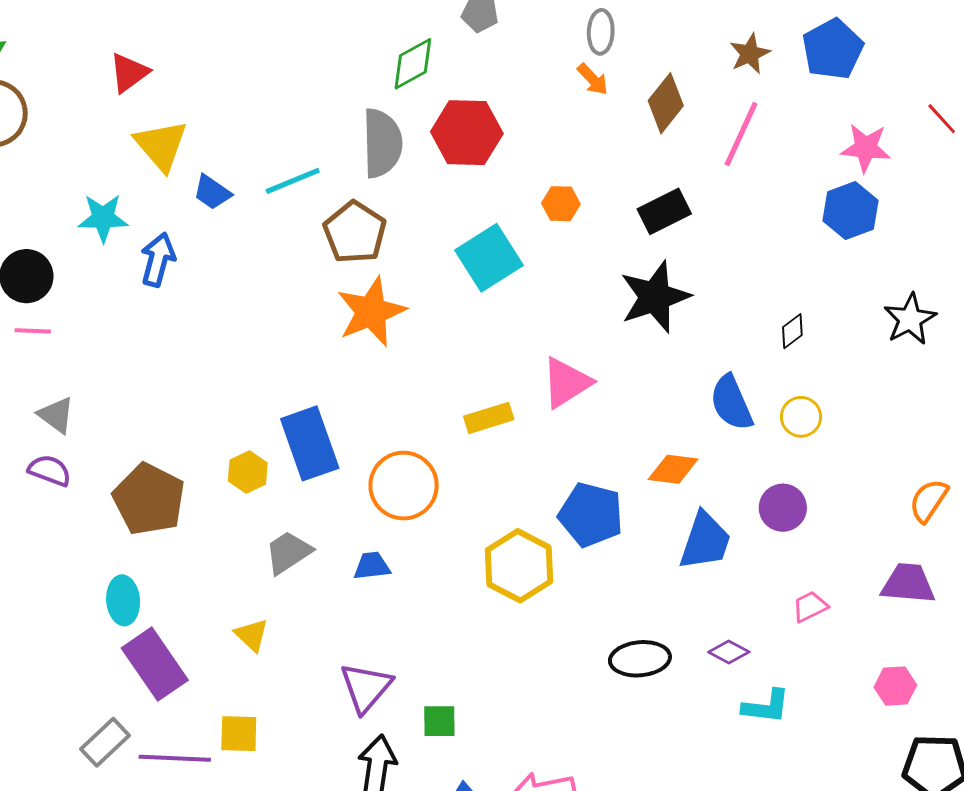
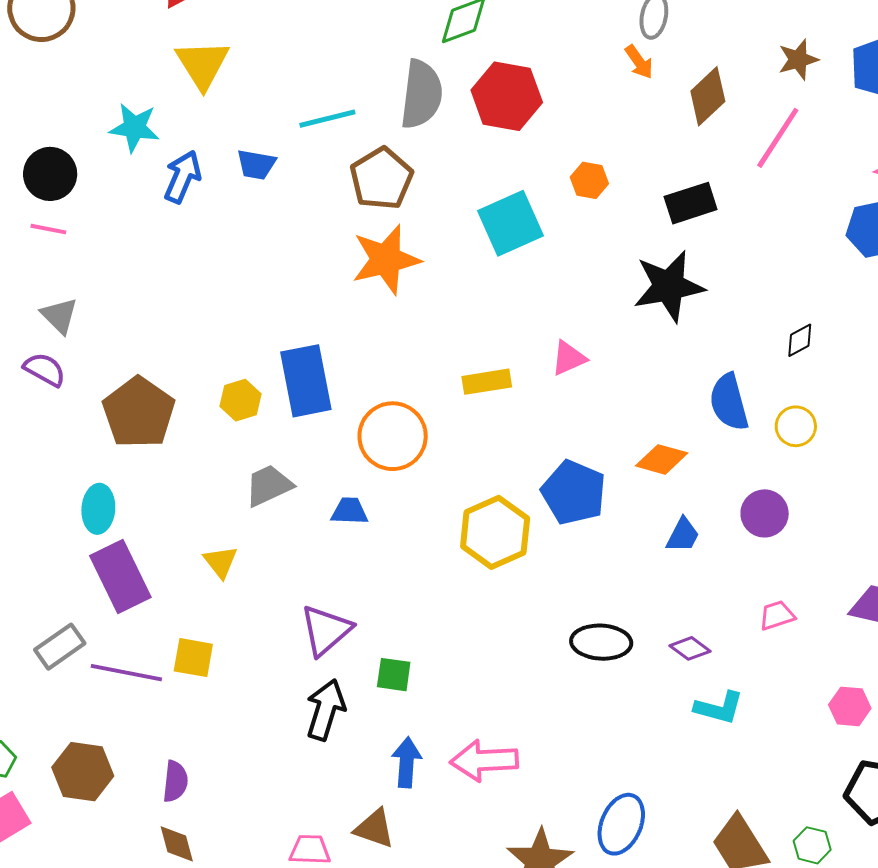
blue trapezoid: (212, 192) -> (256, 164), moved, turned -33
pink triangle: (566, 383) -> (569, 358), size x0.7
blue trapezoid: (705, 541) -> (683, 535), size x0.6

